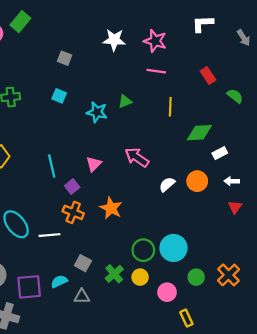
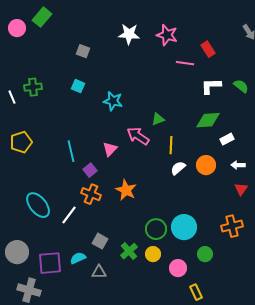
white L-shape: (203, 24) -> (211, 86), moved
pink line: (156, 71) -> (185, 63), moved
red rectangle: (208, 75) -> (208, 49), moved
green triangle: (125, 101) -> (158, 119), moved
yellow line: (170, 107) -> (171, 145), moved
pink arrow: (137, 157) -> (138, 136), moved
white line: (50, 235) -> (69, 215), turned -48
orange cross: (228, 275) -> (232, 226), moved, turned 30

